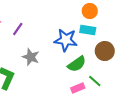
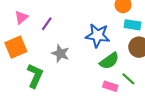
cyan rectangle: (88, 30) -> (133, 25), moved
pink rectangle: (78, 88) -> (110, 86), turned 40

